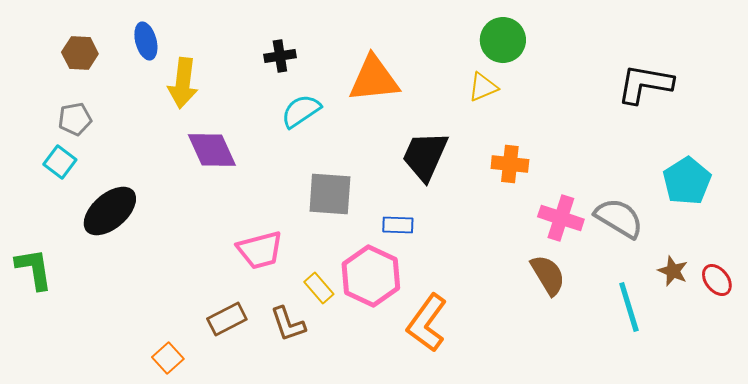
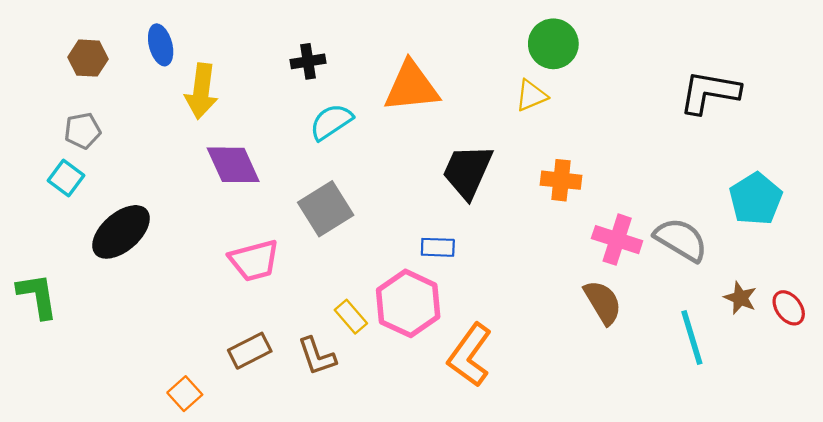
gray square: (330, 194) -> (326, 209), moved, turned -36
pink trapezoid: (260, 250) -> (254, 260), moved

